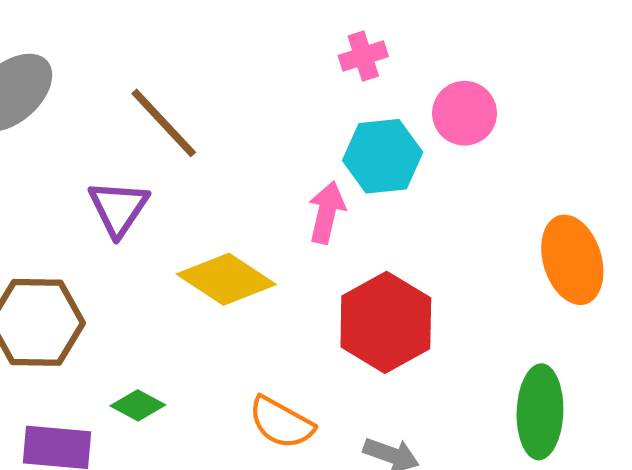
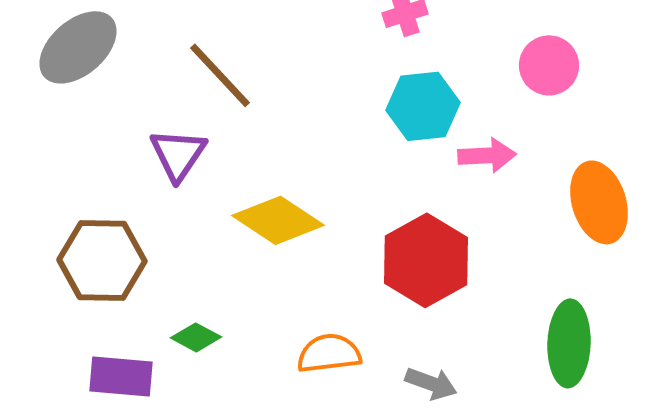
pink circle: (465, 113) -> (549, 65), moved
pink arrow: (327, 212) -> (487, 155), moved, turned 74
orange semicircle: (281, 423) -> (329, 353), turned 144

